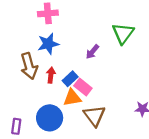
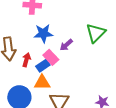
blue star: (48, 44) -> (43, 33), moved
pink rectangle: (83, 87) -> (51, 57), moved

